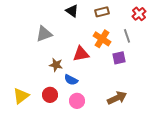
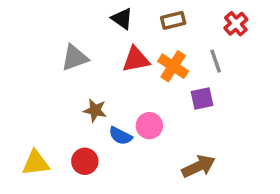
red triangle: (81, 54) -> (136, 59), moved
yellow triangle: (21, 96) -> (36, 163), turned 30
pink circle: (77, 101) -> (149, 126), moved

